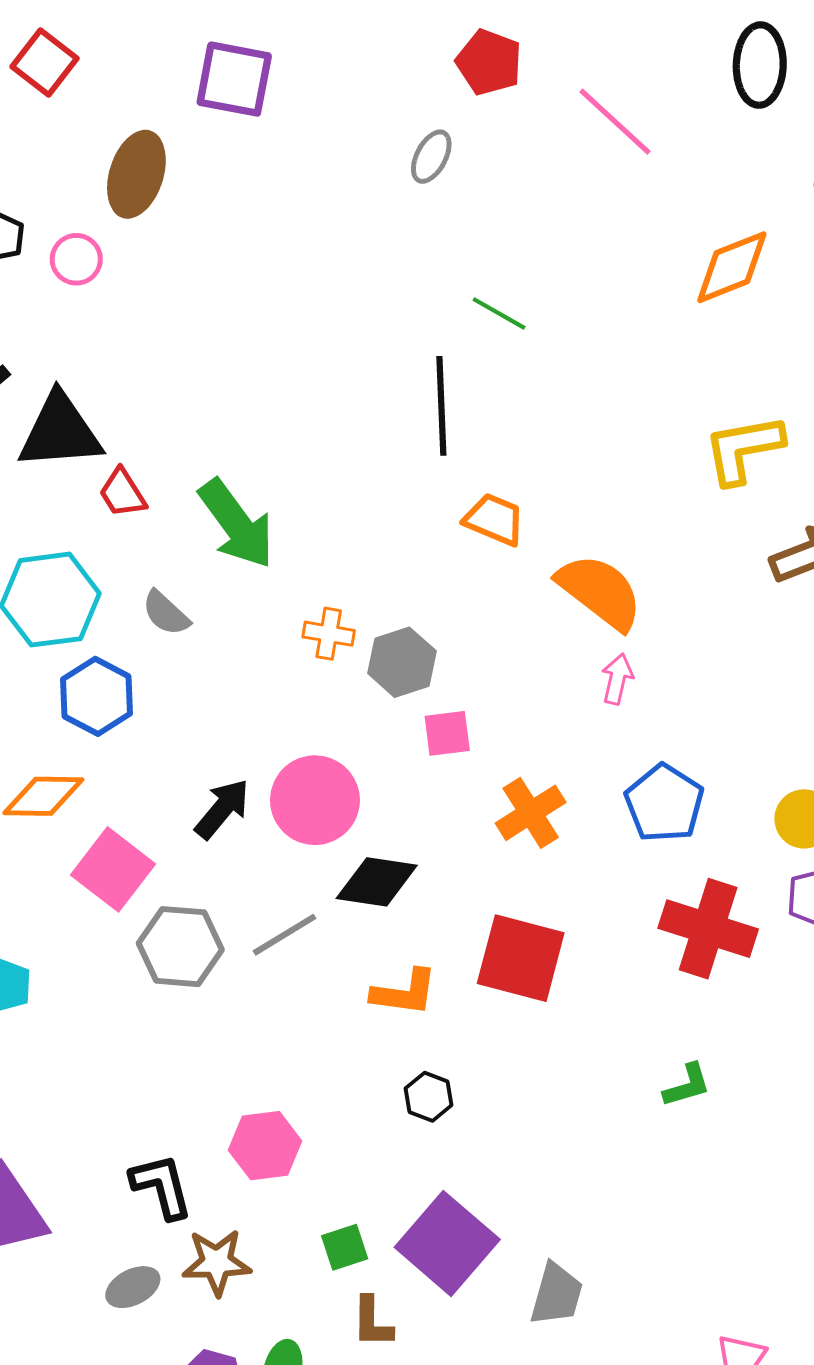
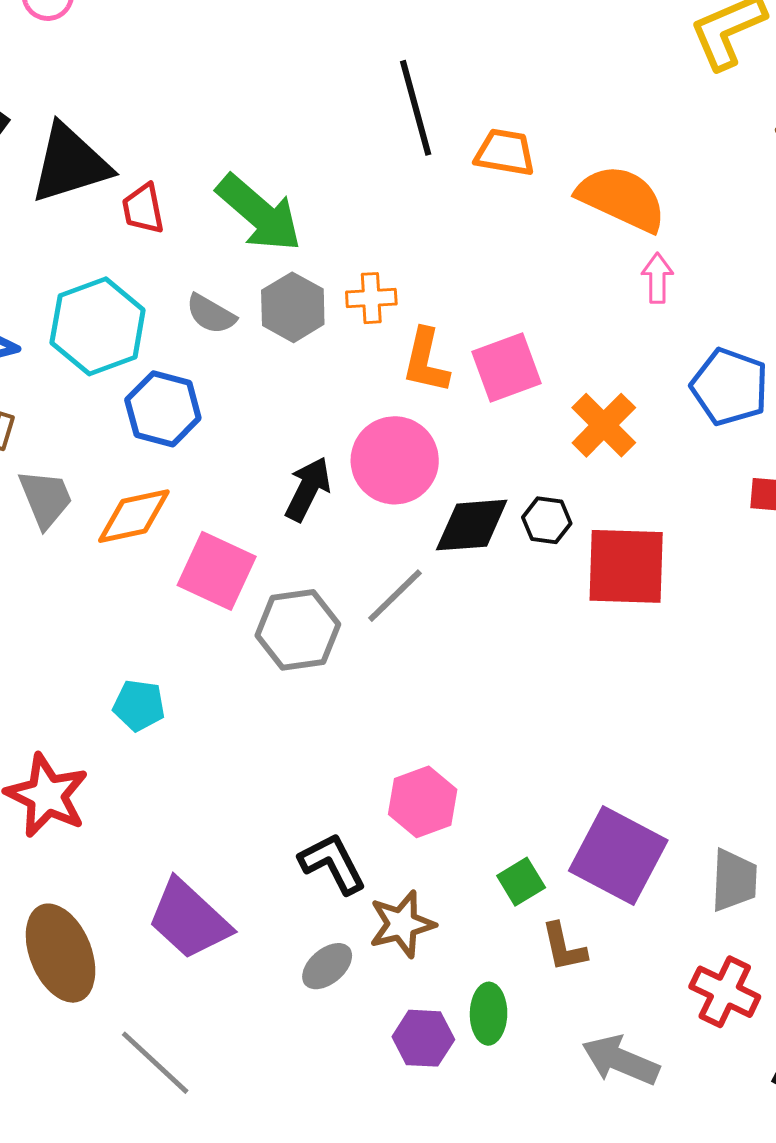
black line: (441, 406) -> (416, 108), moved
red trapezoid: (122, 493) -> (143, 209), turned 34
gray hexagon: (402, 662) -> (293, 307), moved
pink square: (447, 733) -> (507, 367), size x1.4
orange L-shape: (404, 993) -> (426, 361), moved, turned 108
black hexagon: (429, 1097) -> (547, 520), moved

